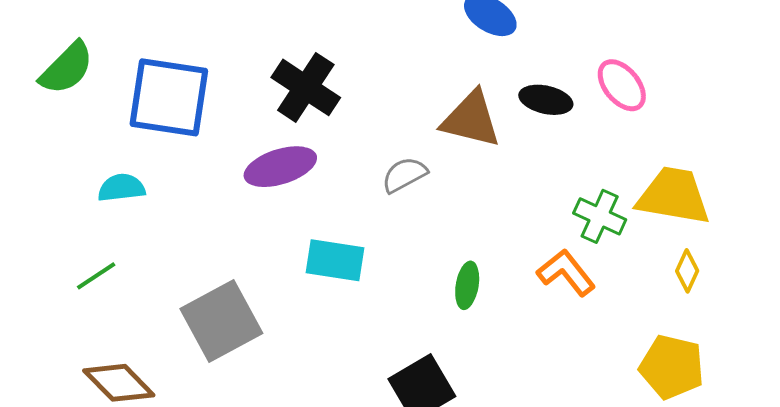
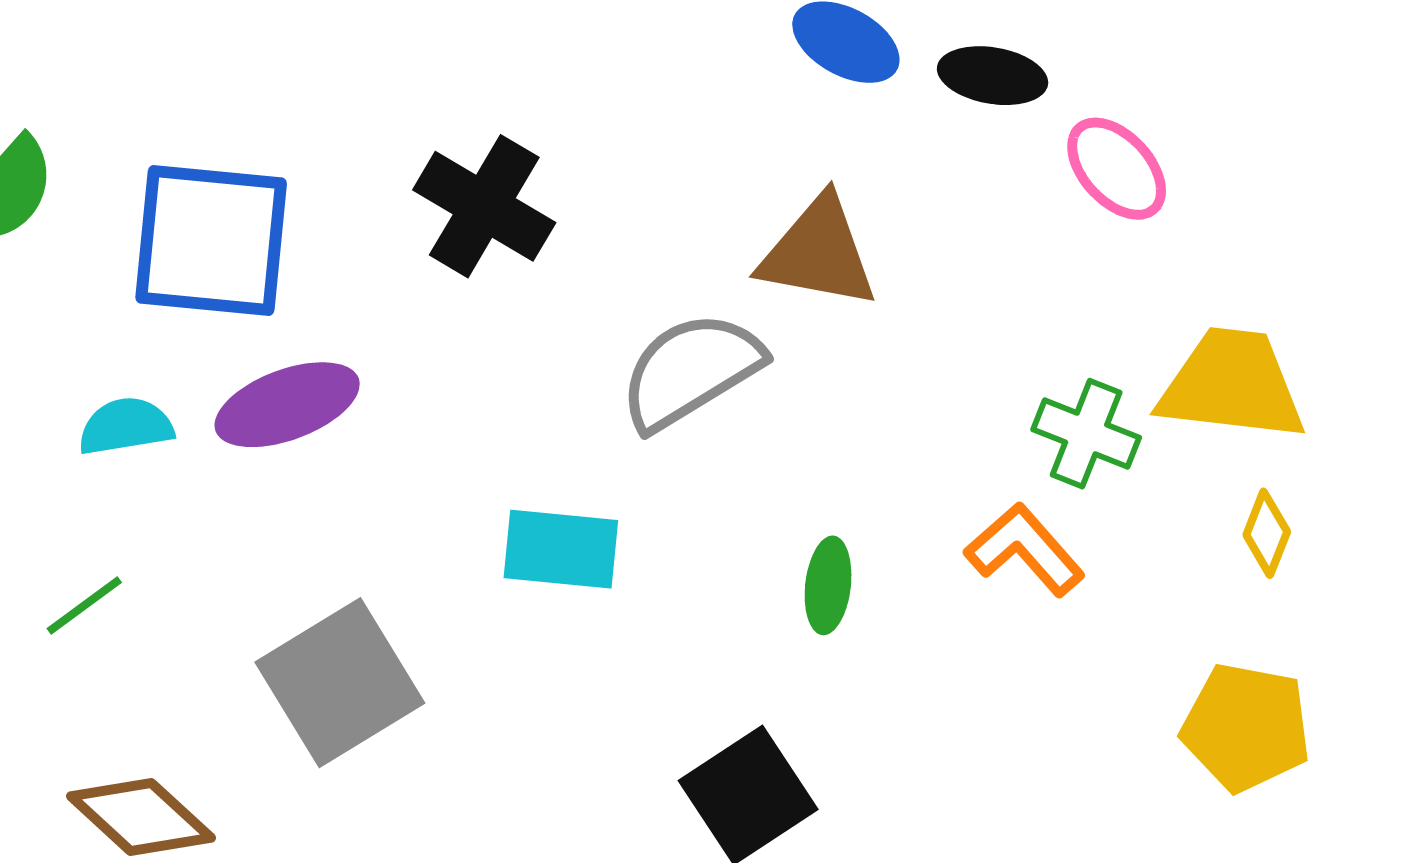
black ellipse: (546, 100) -> (993, 76), moved
purple ellipse: (280, 167) -> (287, 405), moved
gray semicircle: (404, 175) -> (691, 371), size x1.6

